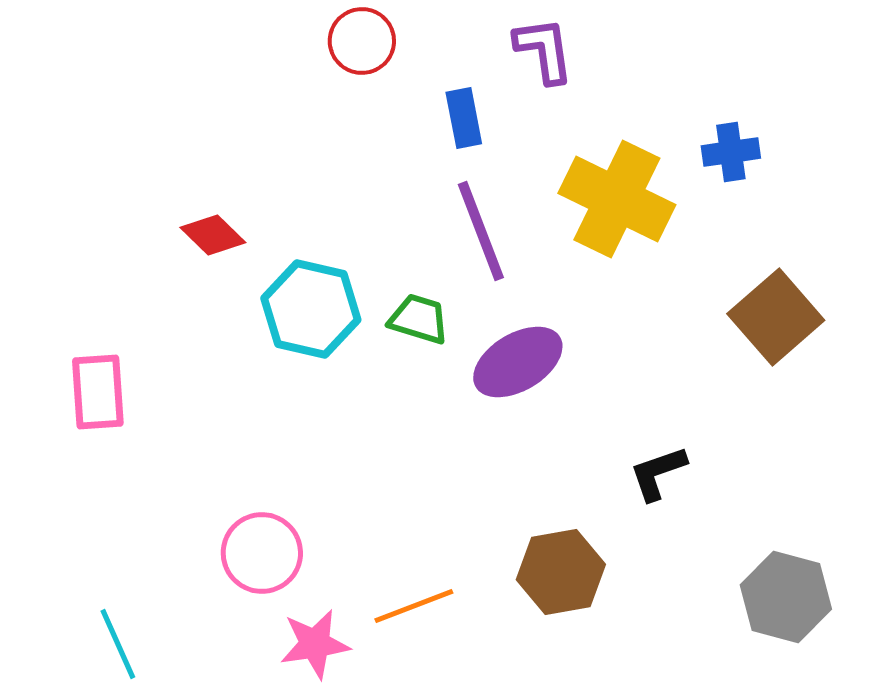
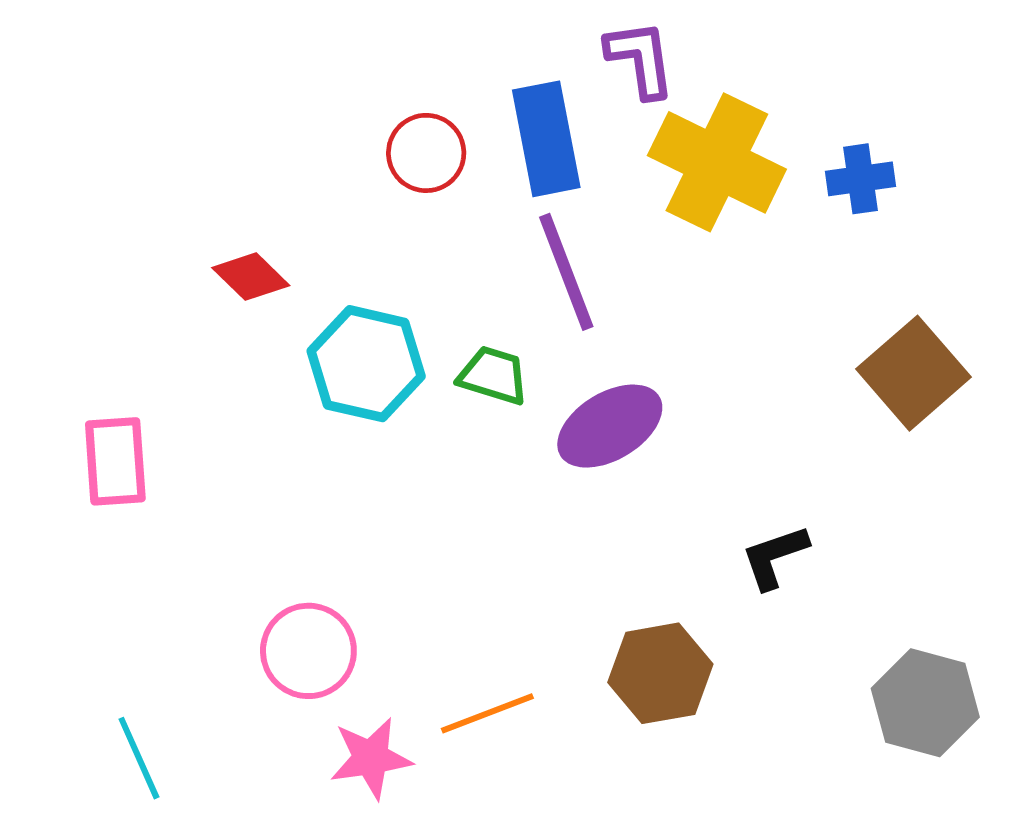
red circle: (362, 41) -> (426, 153), moved
blue rectangle: (464, 118) -> (546, 139), size x1.6
yellow cross: (617, 199) -> (717, 162), moved

